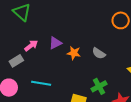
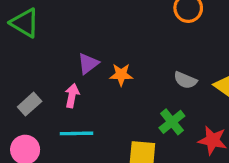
pink arrow: (31, 46) -> (72, 96), moved, turned -32
gray semicircle: (99, 53) -> (185, 80), moved

